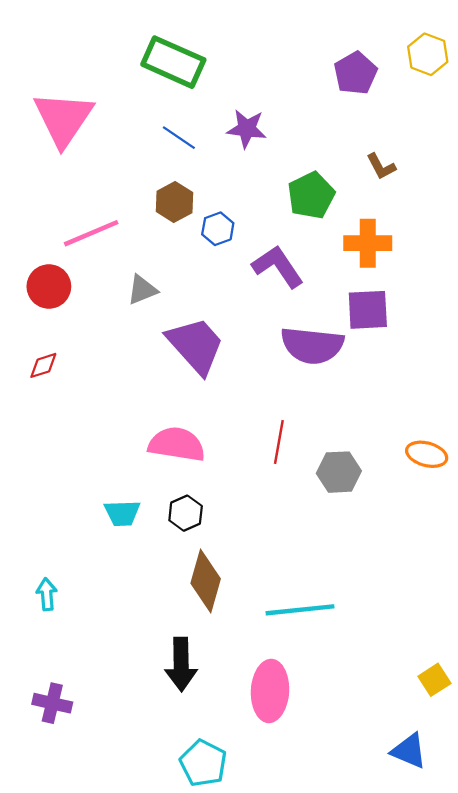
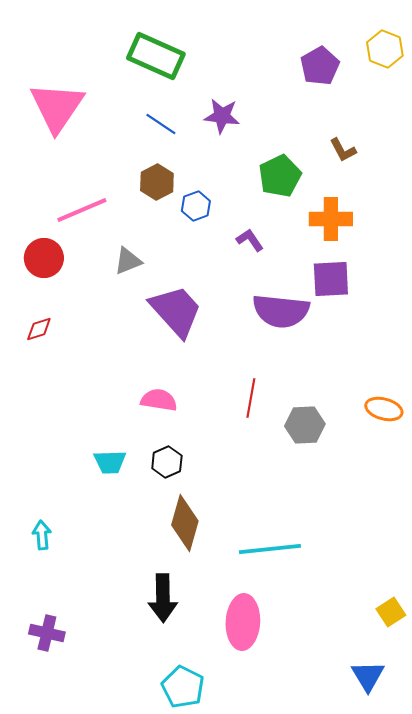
purple L-shape: (278, 267) -> (250, 240), size x0.6
pink semicircle: (177, 444) -> (159, 400), size x0.7
blue triangle: (409, 751) -> (368, 676), turned 36

